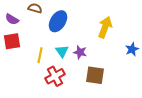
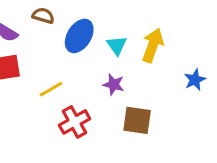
cyan triangle: (62, 51) -> (117, 45), moved
yellow line: (40, 55) -> (51, 89), turned 49

